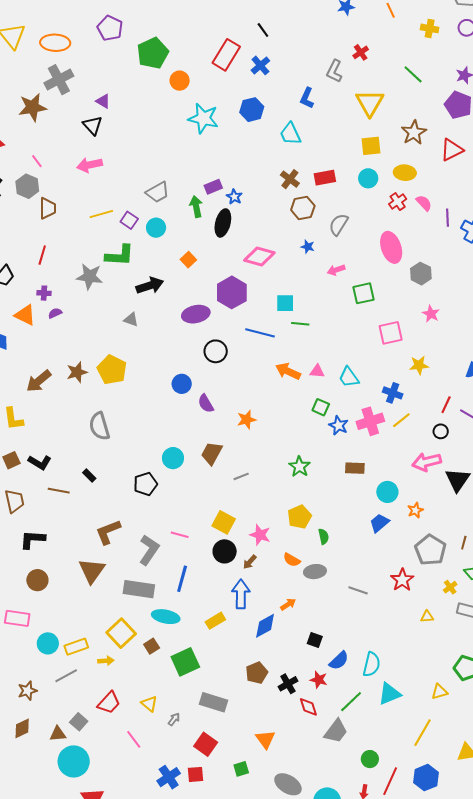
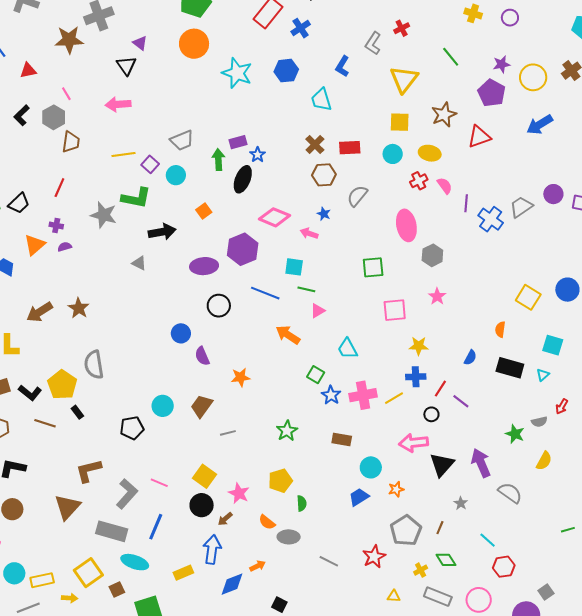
orange circle: (180, 81) -> (194, 44), moved, size x1.5
pink arrow: (336, 270) -> (309, 233), moved, turned 30
orange triangle: (25, 315) -> (35, 245), turned 45
yellow pentagon: (112, 370) -> (62, 385), moved
pink triangle: (317, 371) -> (318, 311), moved, turned -42
brown star: (77, 372) -> (79, 308), turned -30
blue cross: (393, 393) -> (416, 377), moved, turned -30

